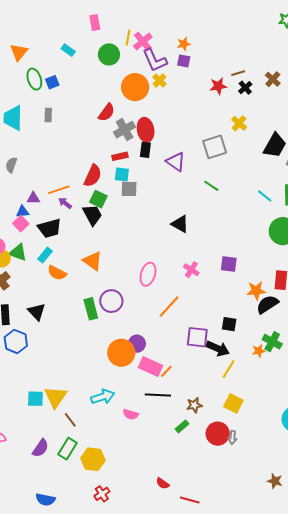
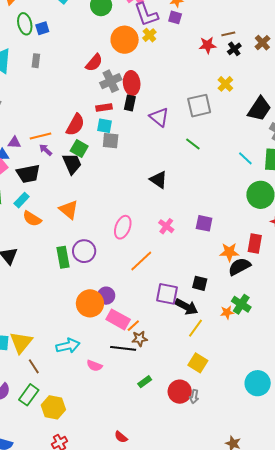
brown star: (194, 405) -> (140, 339), moved

